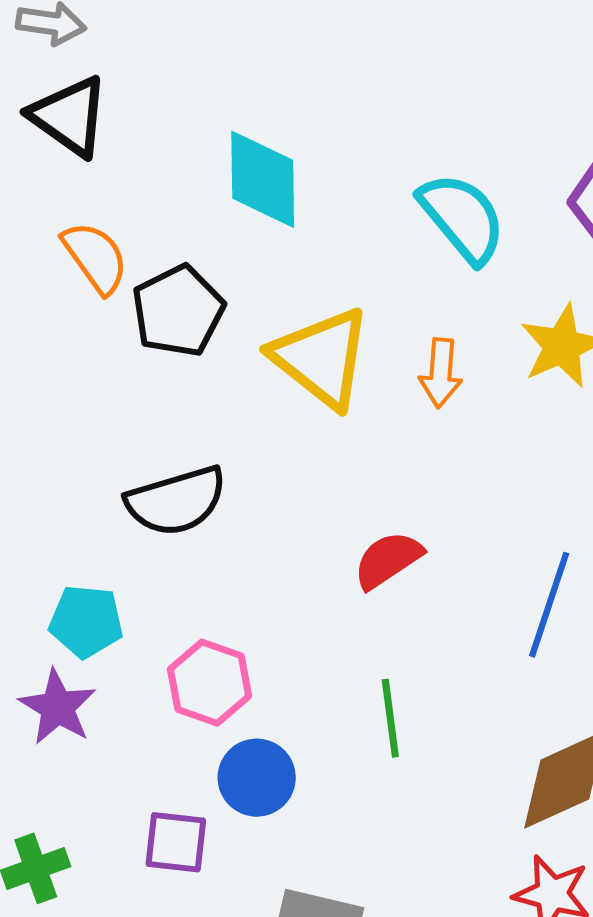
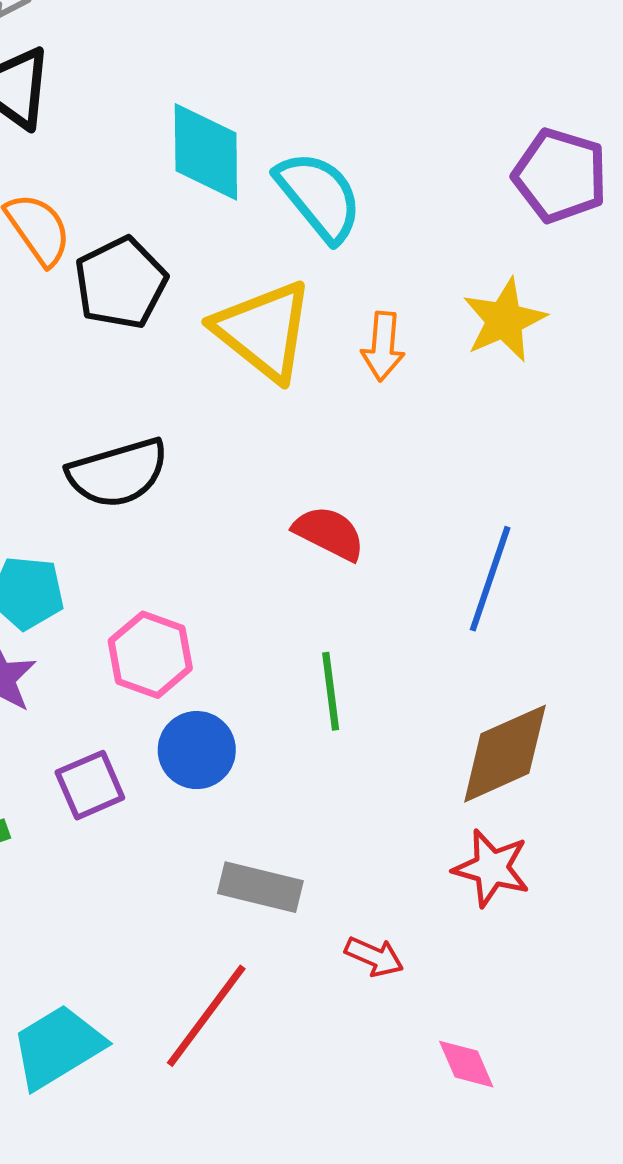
cyan semicircle: (462, 218) -> (319, 196), moved
red semicircle: (388, 560) -> (329, 533), turned 60
purple square: (176, 842) -> (90, 785), moved, turned -30

